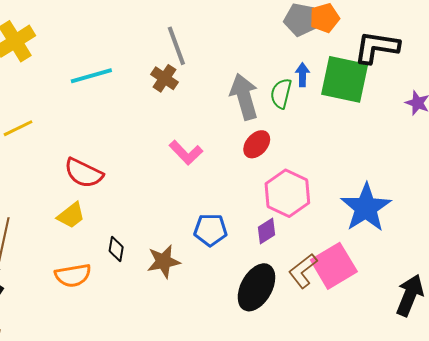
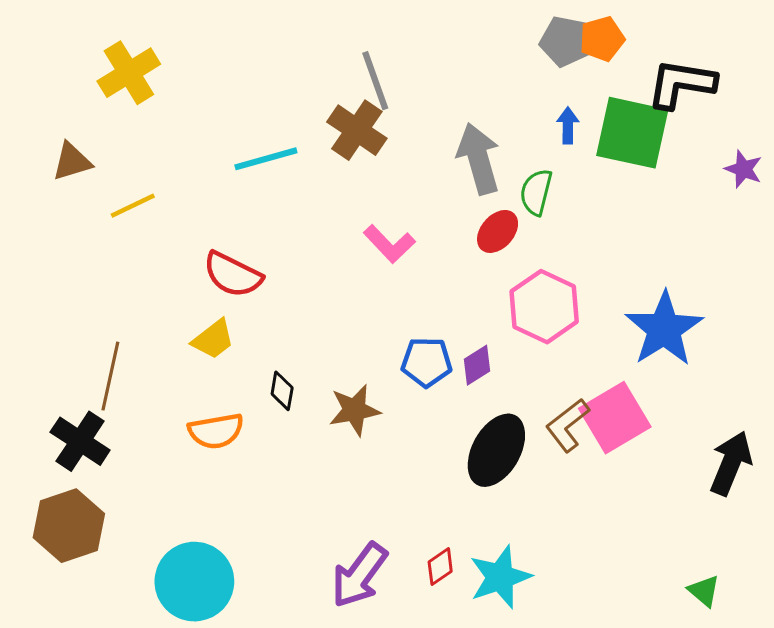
cyan line: (91, 76) -> (266, 159), moved
brown cross: (164, 78) -> (357, 130), size x1.4
green semicircle: (281, 93) -> (536, 192), moved
purple diamond: (267, 231) -> (477, 365), moved

